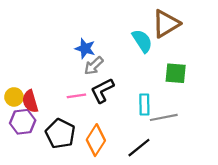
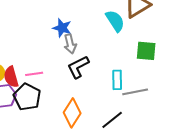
gray arrow: (94, 66) -> (70, 44), turned -60
pink line: (76, 96) -> (34, 74), moved
black pentagon: (60, 134) -> (27, 97), moved

